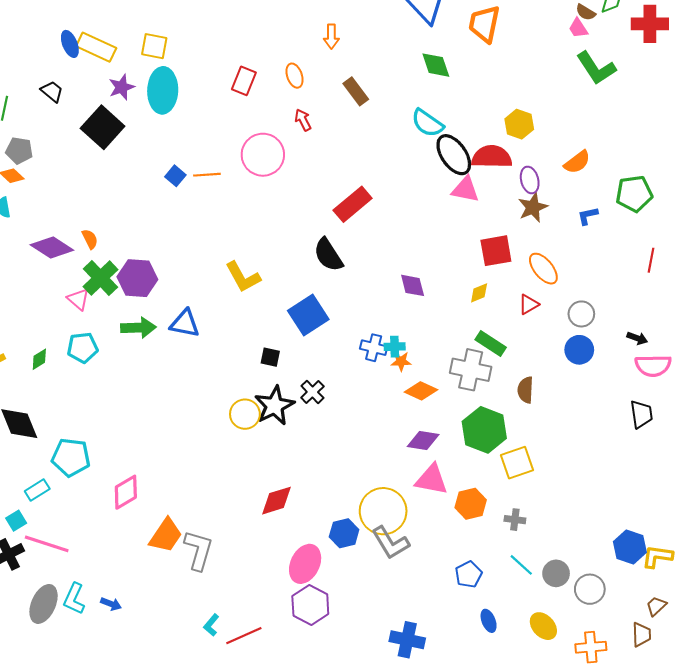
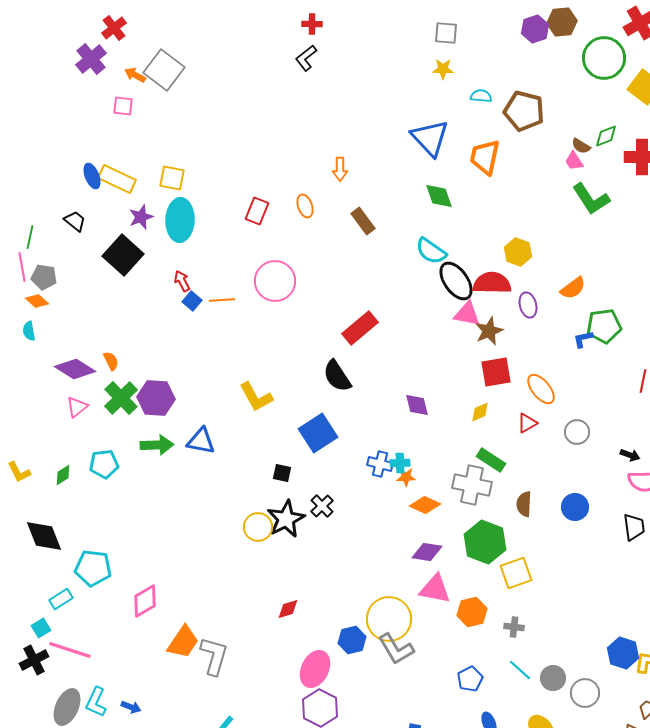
red arrow: (303, 120) -> (182, 281), moved
green pentagon: (634, 194) -> (604, 326), moved
brown star: (533, 207) -> (489, 331), moved
pink triangle: (78, 299) -> (77, 407), moved, turned 40
blue circle: (579, 350) -> (575, 507), moved
red diamond: (277, 501) -> (288, 609), size x0.7

